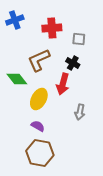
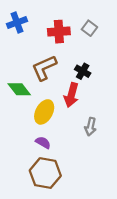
gray square: (79, 39) -> (89, 28), moved, turned 32

